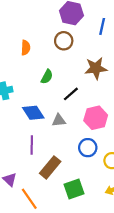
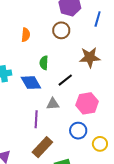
green semicircle: (47, 77) -> (44, 63), turned 152
blue diamond: (33, 113) -> (31, 83), moved
purple line: (32, 145) -> (36, 119), moved

